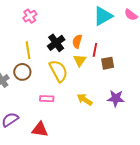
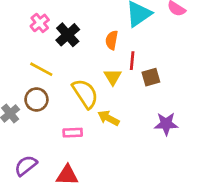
orange semicircle: (77, 41) -> (112, 40), moved
black cross: (56, 43) -> (68, 35), moved
yellow line: (28, 50) -> (41, 69), turned -48
yellow arrow: (85, 100) -> (109, 118), moved

